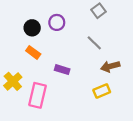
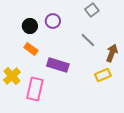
brown arrow: (110, 66) -> (112, 53), moved, turned 126
purple rectangle: (62, 70) -> (58, 65), size x1.5
yellow rectangle: (102, 91) -> (103, 75), moved

